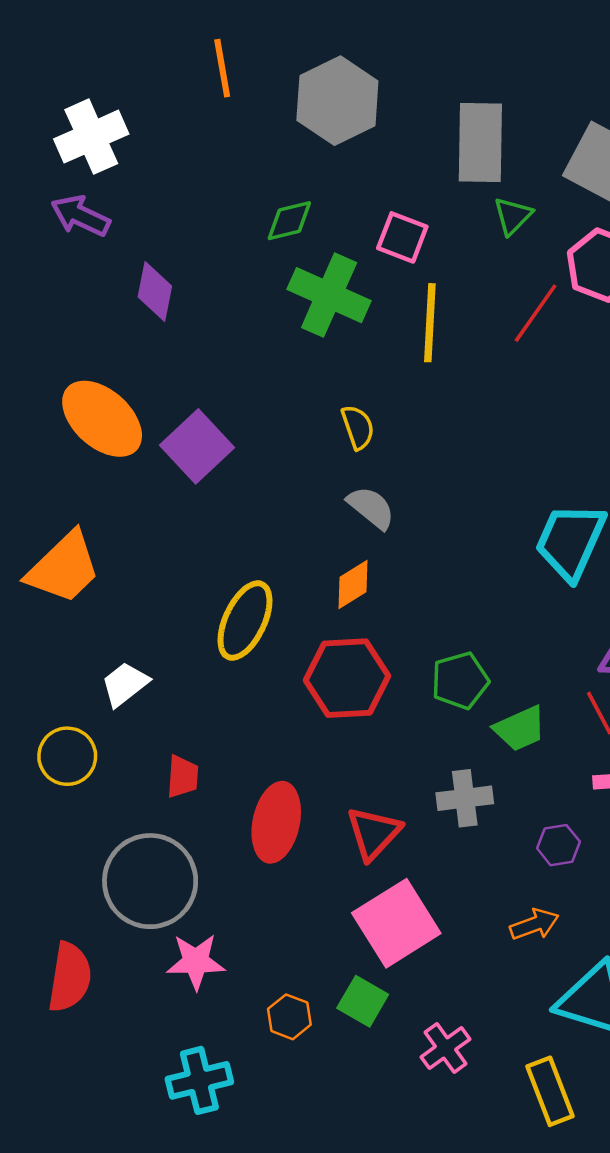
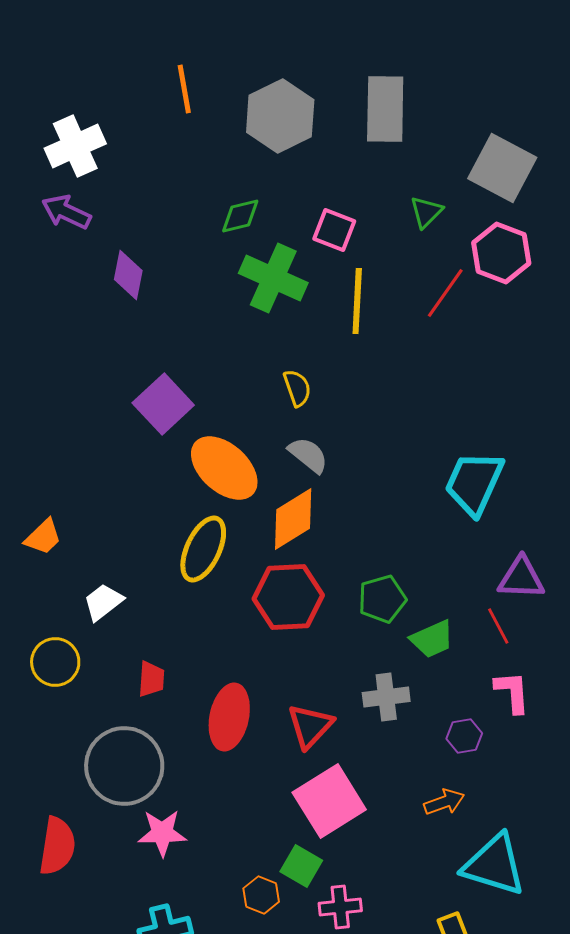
gray rectangle: (480, 143) -> (385, 109), moved
orange ellipse: (102, 419) -> (224, 468), moved
orange trapezoid: (64, 568) -> (43, 537), moved, size x0.6
orange diamond: (353, 584) -> (293, 519), size x1.5
orange hexagon: (289, 1017) -> (261, 895), moved
pink cross: (446, 1048) -> (340, 907), moved, turned 30

